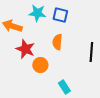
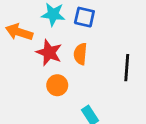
red star: (25, 49) -> (49, 53), moved

